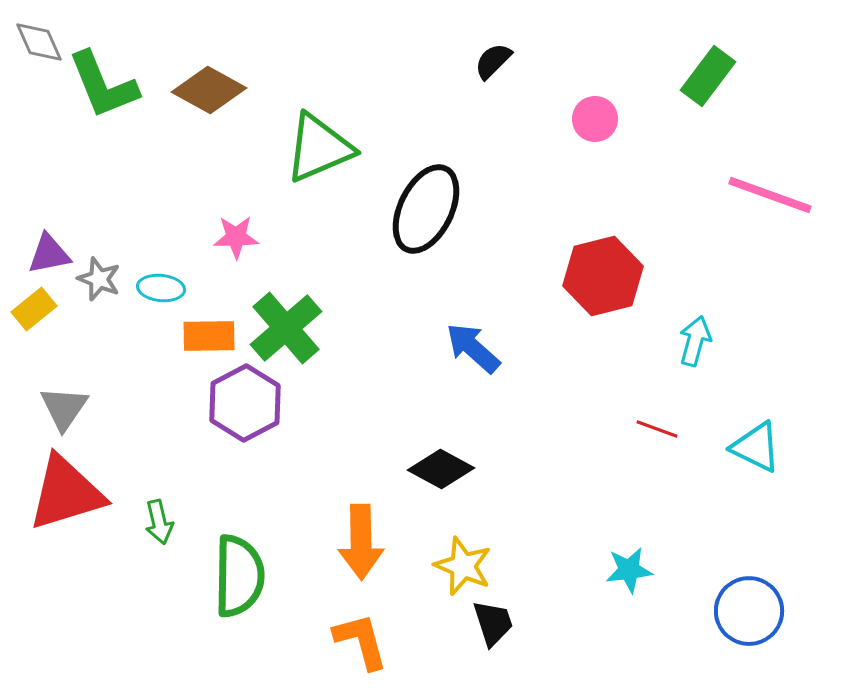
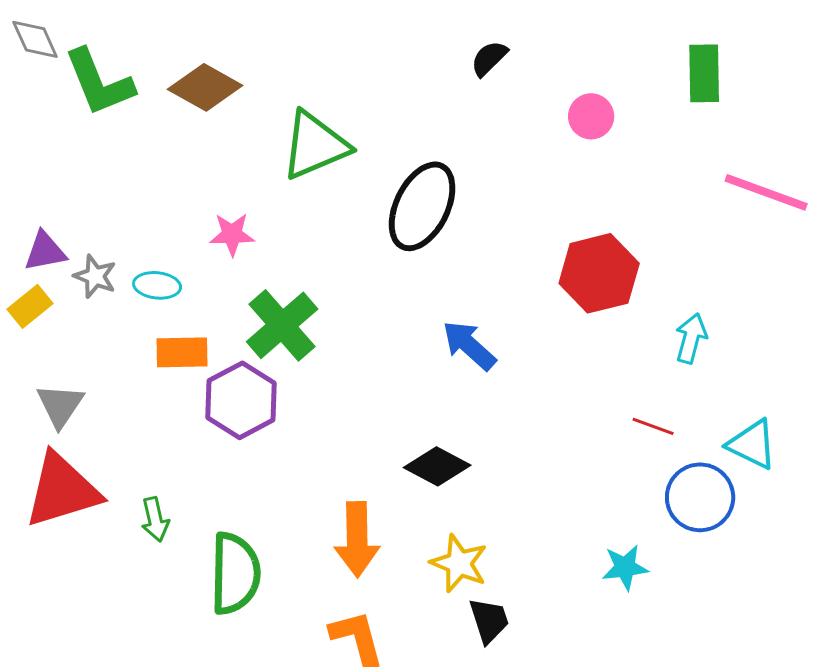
green rectangle: (708, 76) -> (704, 73), turned -38
orange rectangle: (209, 336) -> (182, 352), moved
blue circle: (749, 611) -> (700, 497), moved

